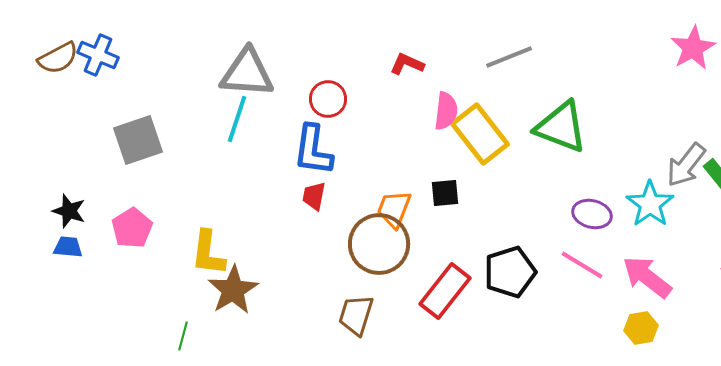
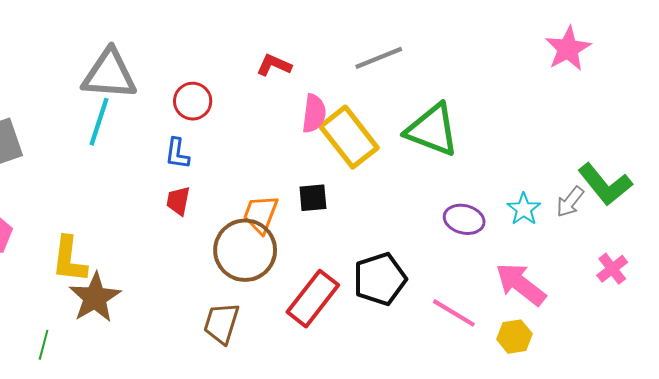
blue L-shape: (313, 150) -> (177, 154), size x0.6
gray arrow: (686, 165) -> (570, 202), moved, size x0.7
cyan star: (650, 204) -> (524, 209), size x0.7
pink line: (582, 265) -> (454, 313), moved

